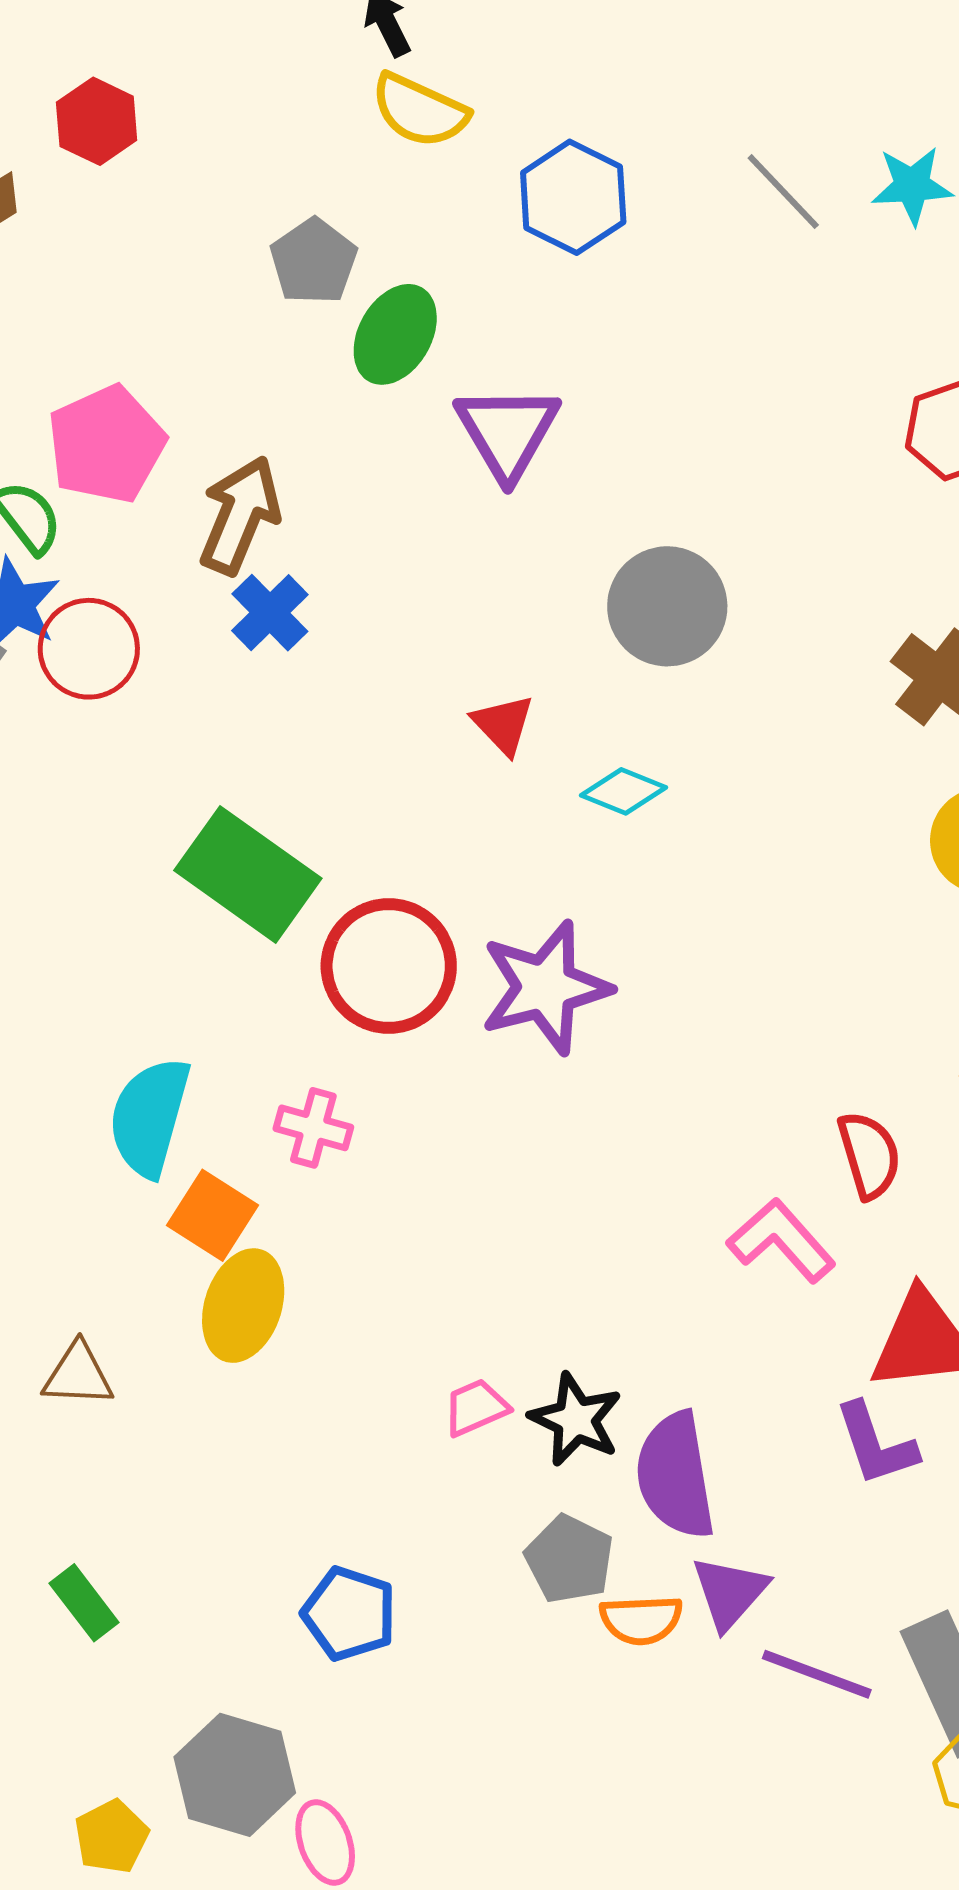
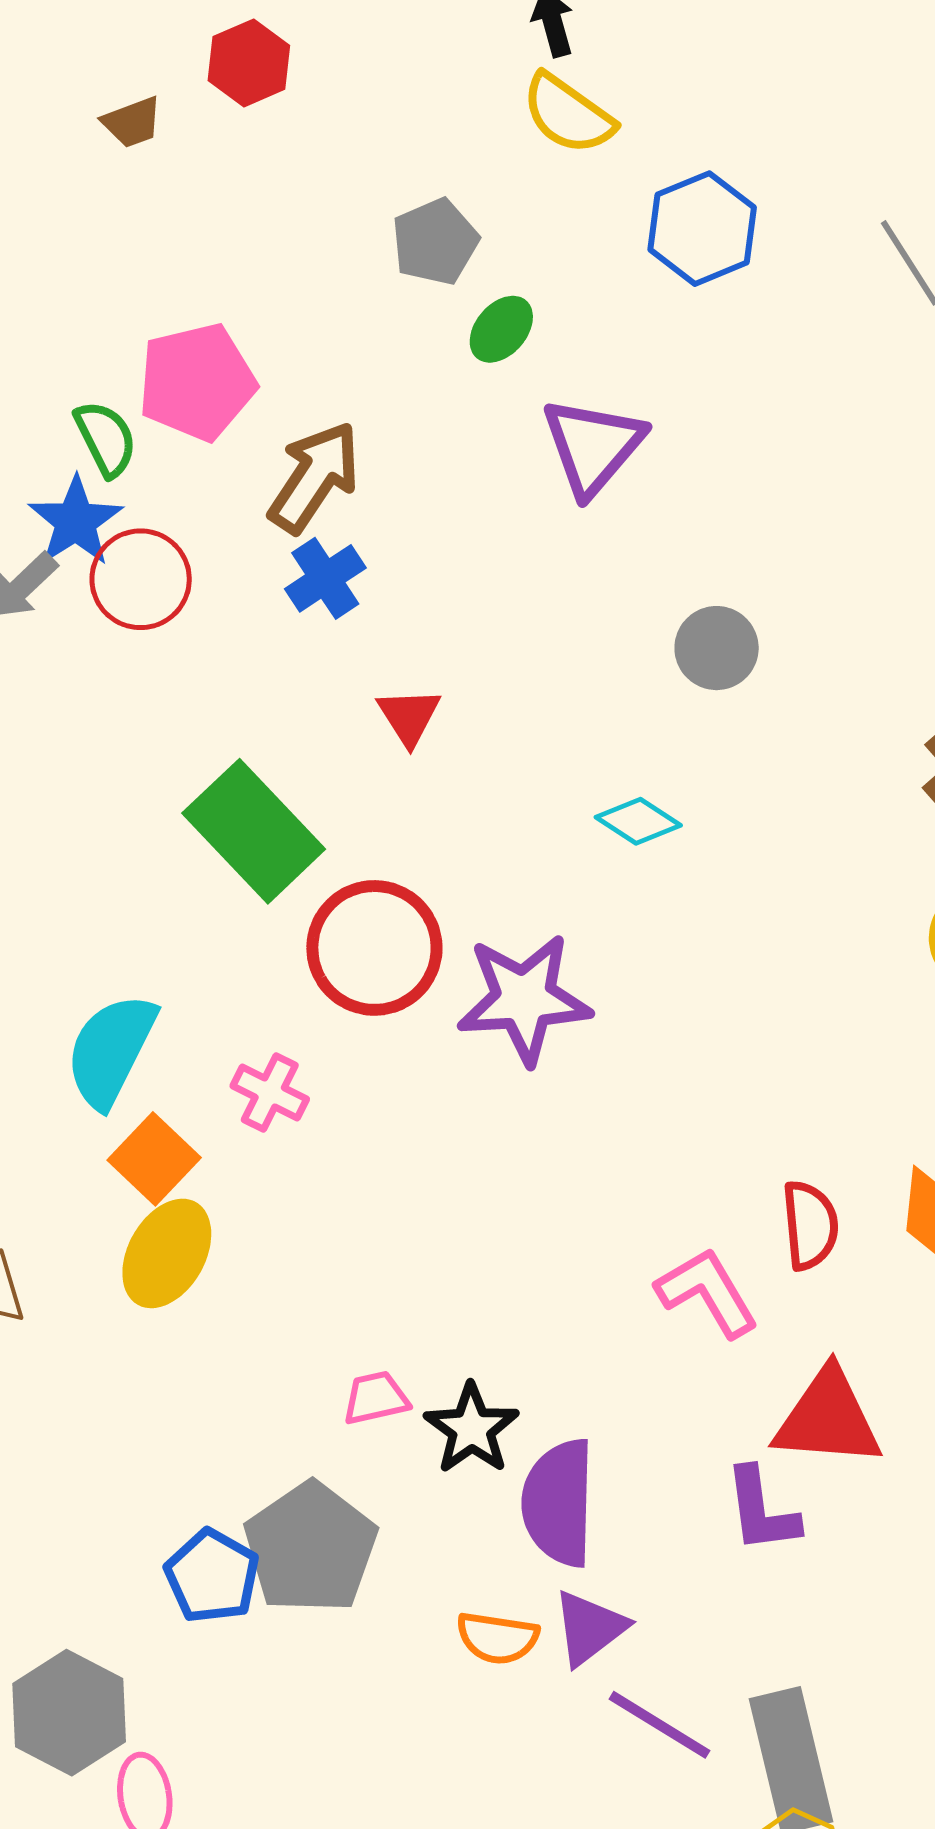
green ellipse: (395, 334) -> (501, 329), size x0.7
gray circle: (667, 606) -> (717, 648), size x0.7
red triangle: (503, 725) -> (409, 716), moved
gray pentagon: (569, 1559) -> (311, 1548), moved, size x1.5

